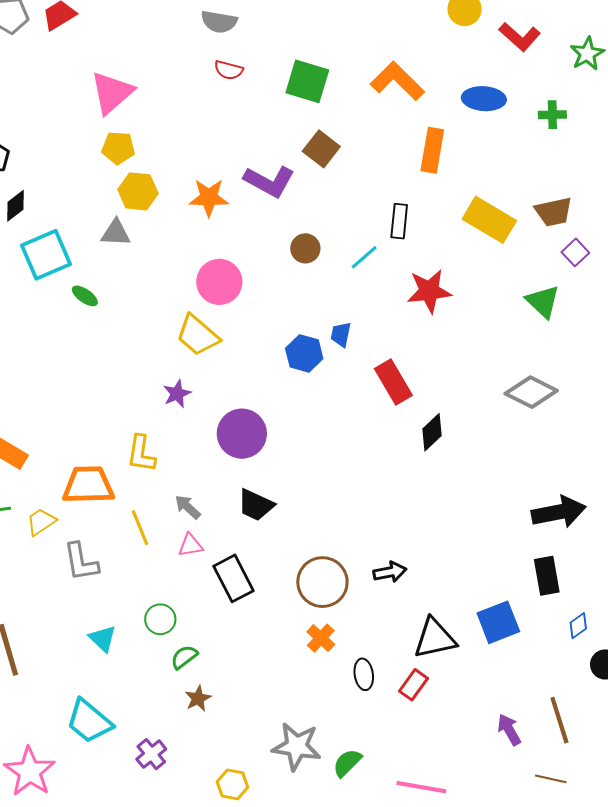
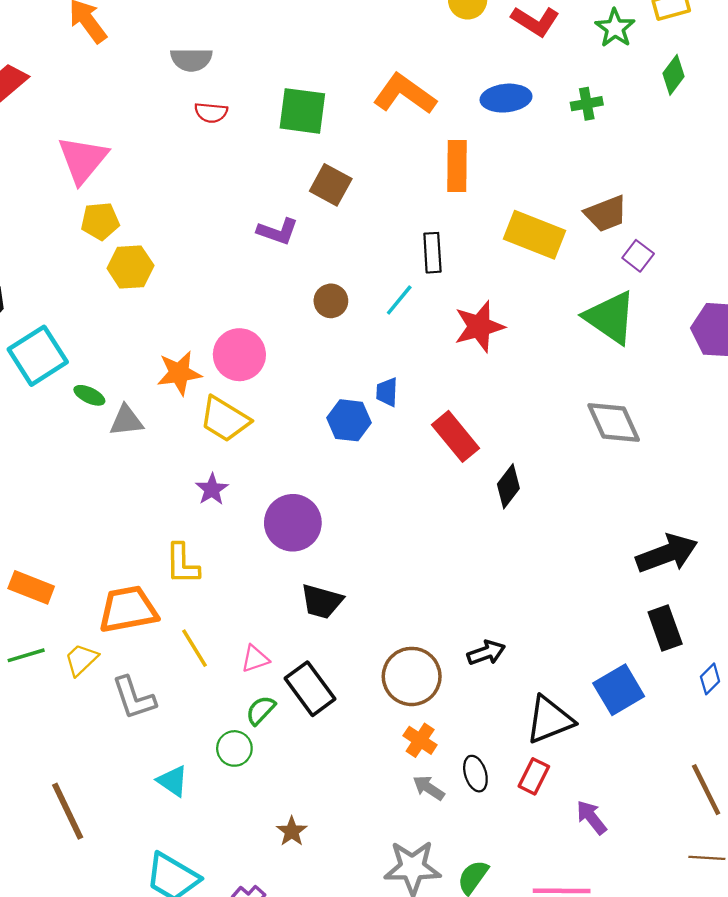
purple L-shape: (269, 181) -> (278, 231), size x0.7
orange star: (209, 198) -> (179, 373), moved
gray triangle: (116, 233) -> (126, 421), moved
green triangle: (543, 301) -> (610, 317), size x1.4
gray diamond: (531, 392) -> (614, 423), turned 48
gray arrow: (188, 507) -> (429, 788), moved
green semicircle: (184, 657) -> (261, 710), moved
purple arrow: (509, 730) -> (591, 817), moved

